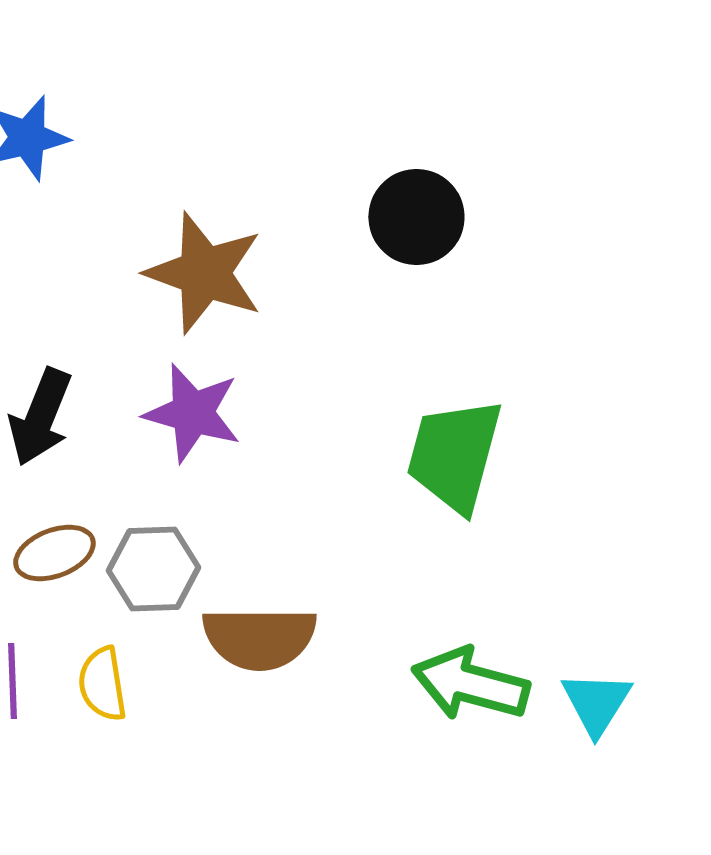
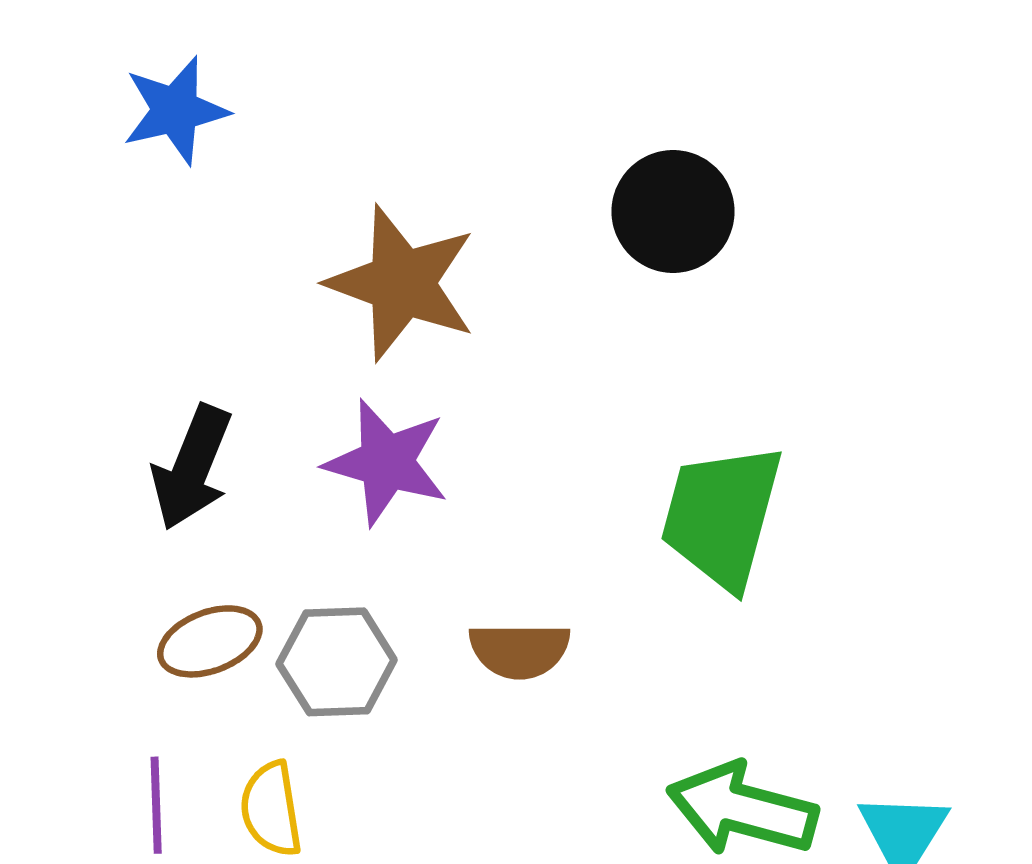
brown semicircle: (259, 638) -> (520, 650), moved, size x0.7

